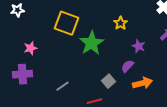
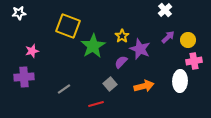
yellow star: (120, 23) -> (122, 36), moved
purple star: (138, 46) -> (140, 49), size x1.5
purple semicircle: (128, 66) -> (121, 62), moved

